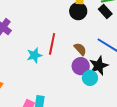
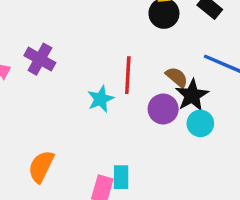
purple circle: (81, 66) -> (163, 109), moved
black star: (99, 66) -> (192, 95), moved

